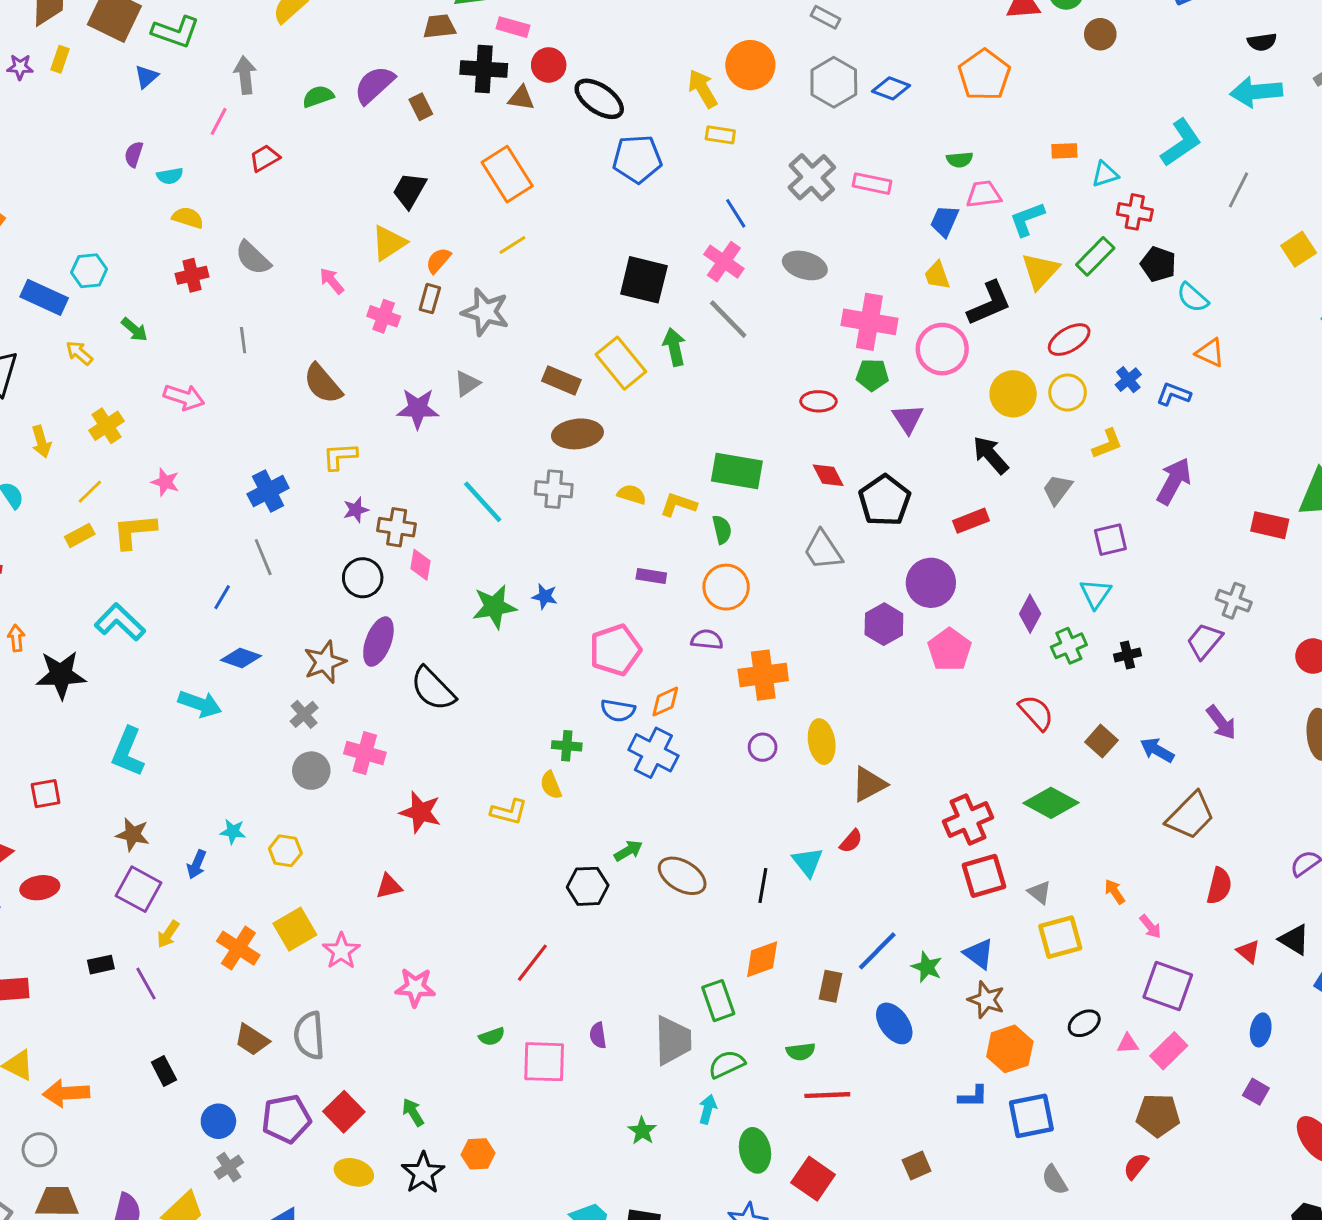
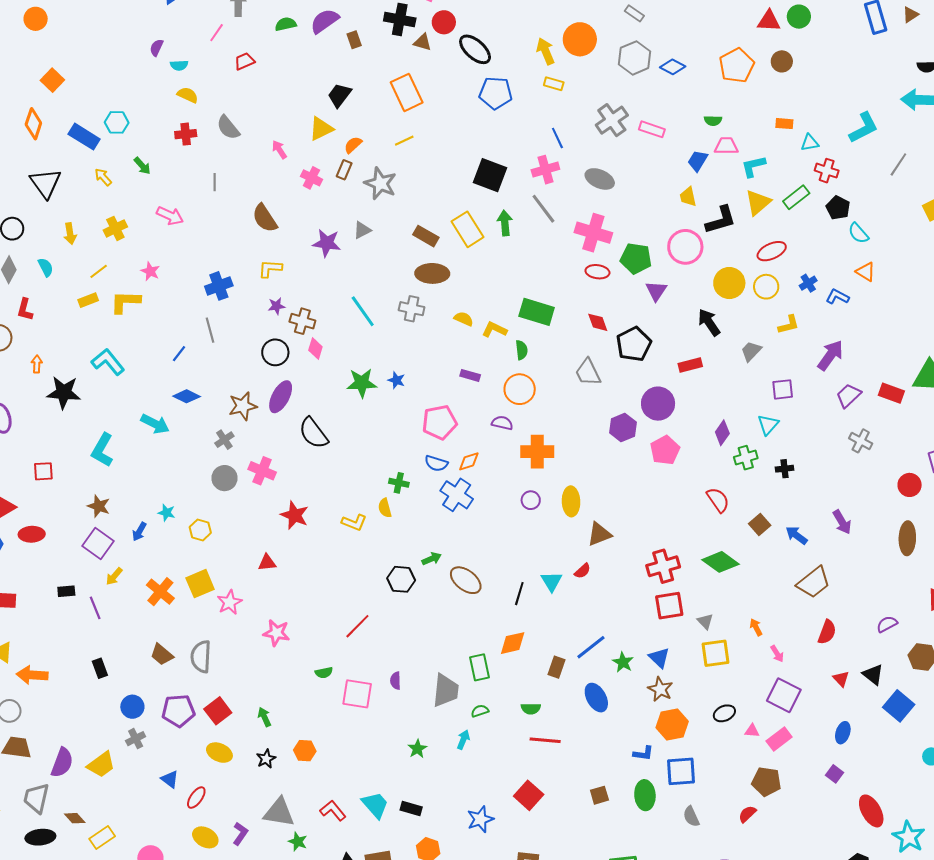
brown circle: (1100, 34) -> (782, 61), moved
pink cross: (724, 262) -> (545, 170), turned 32
pink cross: (869, 322) -> (593, 233), moved
green pentagon: (872, 375) -> (636, 258), size x1.4
purple trapezoid: (1204, 641) -> (848, 396), moved
green semicircle: (727, 1064) -> (480, 711), size x0.7
green ellipse: (755, 1150) -> (645, 795), moved
black star: (423, 1173) -> (266, 759), size x0.7

